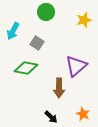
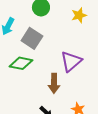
gray square: (37, 43) -> (32, 38), size x1.5

